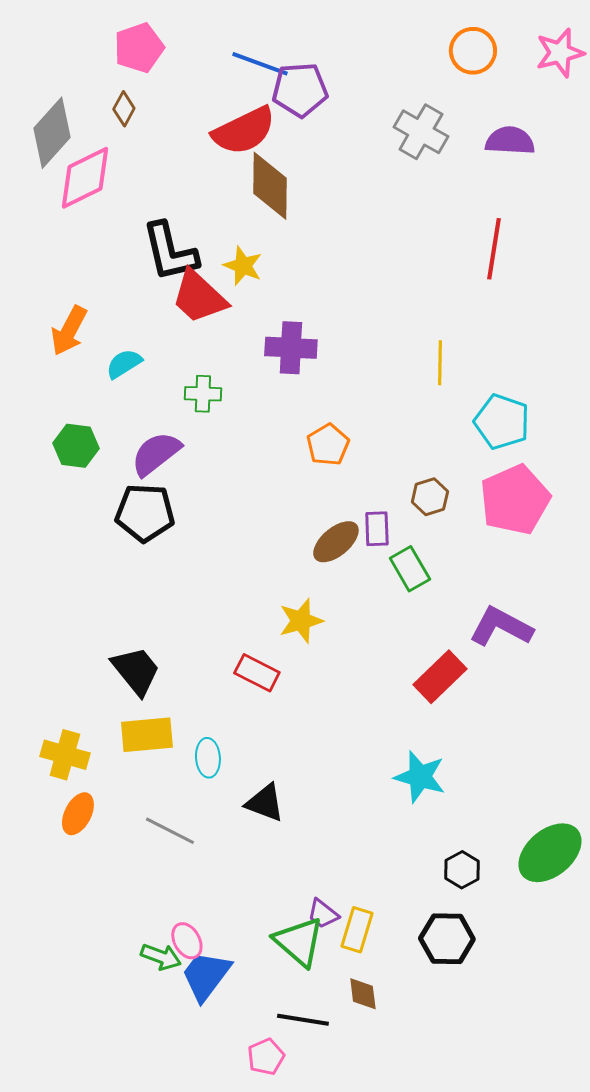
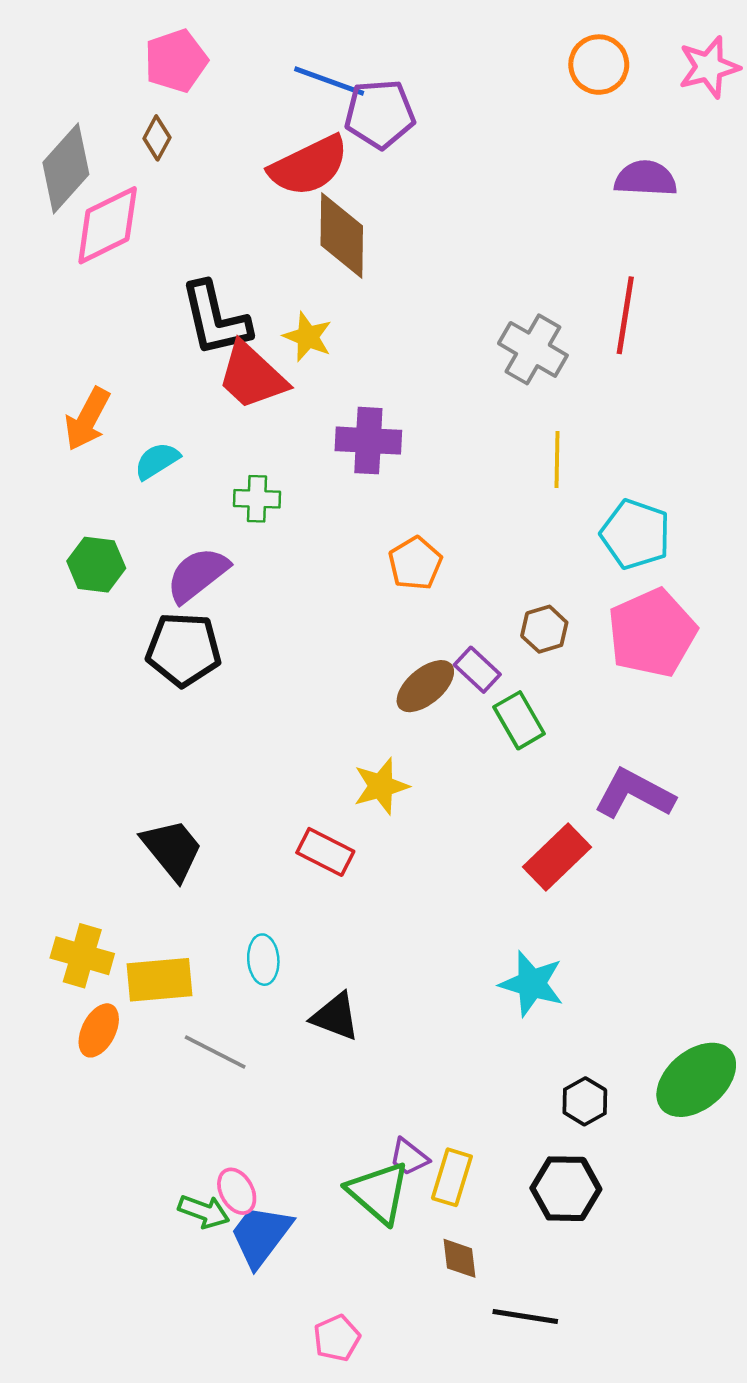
gray cross: (421, 132) -> (533, 349), moved
purple rectangle: (377, 529) -> (477, 670), turned -45
yellow rectangle: (147, 735) -> (159, 980), moved
black line: (303, 1020) -> (525, 1317), moved

